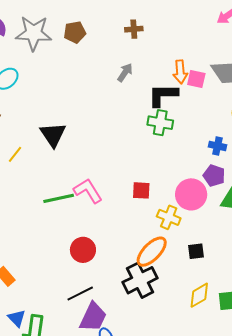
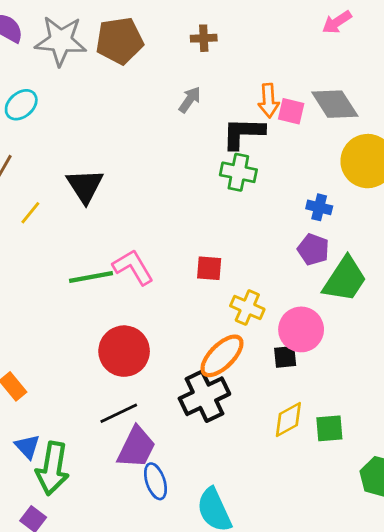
brown pentagon: (75, 32) -> (119, 41), size x1.5
pink circle: (191, 194) -> (301, 329), moved
red circle: (83, 250) -> (124, 351), size x1.4

